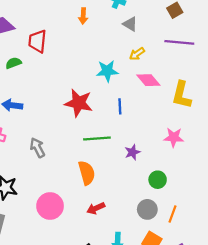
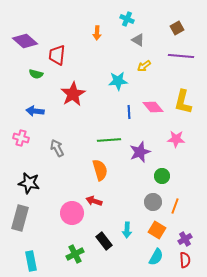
green semicircle: (13, 63) -> (36, 74), turned -144
pink diamond: (148, 80) -> (153, 107), moved
red star: (79, 103) -> (73, 94), moved, turned 30
purple star: (132, 152) -> (140, 152), size x1.5
pink circle: (50, 206) -> (72, 213), moved
red arrow: (96, 208) -> (94, 201), moved, turned 42

